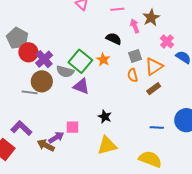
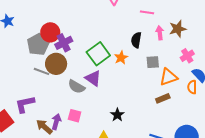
gray pentagon: (17, 38) -> (38, 45), moved
black semicircle: (114, 39) -> (136, 40), turned -119
gray semicircle: (65, 72) -> (77, 87), moved
orange semicircle: (133, 75) -> (192, 87), moved
black star: (105, 117) -> (117, 115), moved
purple L-shape: (21, 128) -> (25, 104), turned -70
purple arrow: (56, 137) -> (56, 122), turned -56

